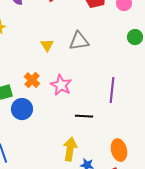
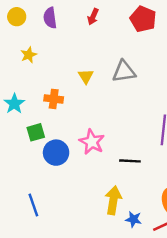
orange cross: (32, 80) -> (54, 99), moved, turned -35
pink star: (61, 85) -> (92, 142), moved

